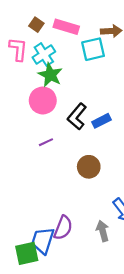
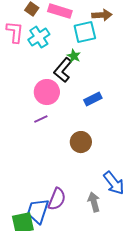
green star: (50, 75) -> (74, 56), moved, size x0.6
pink circle: (43, 100) -> (47, 92), moved
black L-shape: (77, 117) -> (63, 70), moved

